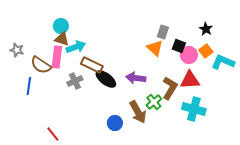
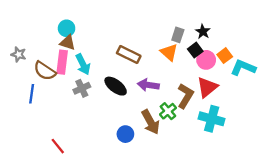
black star: (206, 29) -> (203, 32), moved
black square: (179, 46) -> (195, 50), turned 32
cyan arrow: (76, 47) -> (83, 64), moved, turned 84
brown rectangle: (92, 65) -> (129, 54), moved
red triangle: (190, 80) -> (207, 87), turned -35

